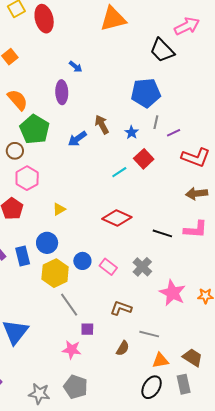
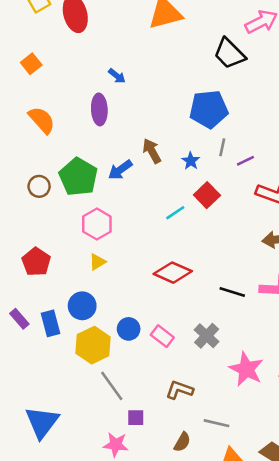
green pentagon: (35, 129) -> (78, 177), moved
pink hexagon: (27, 178) -> (97, 224), moved

